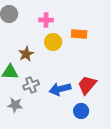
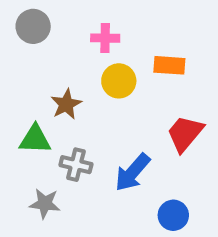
gray cross: (31, 85) -> (76, 165), turned 35
red trapezoid: (87, 85) -> (185, 133), moved
blue arrow: (60, 89) -> (132, 172), turned -35

